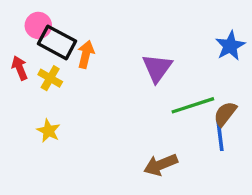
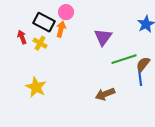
pink circle: (38, 25) -> (66, 12), moved
yellow star: (48, 131) -> (36, 87), moved, size x1.5

